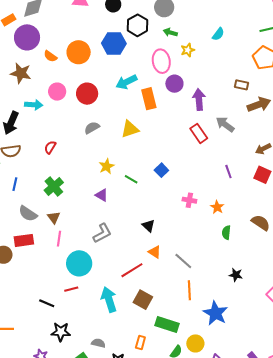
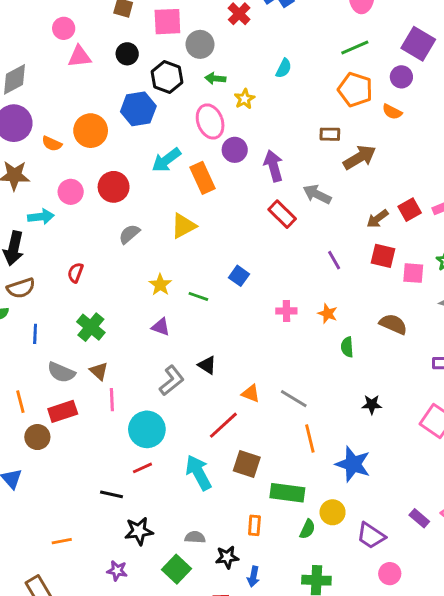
black triangle: (149, 226) -> (207, 365), moved

